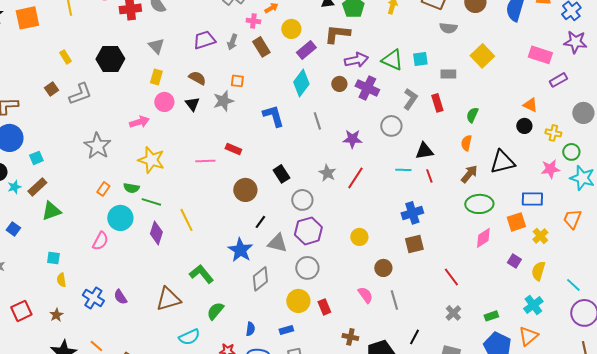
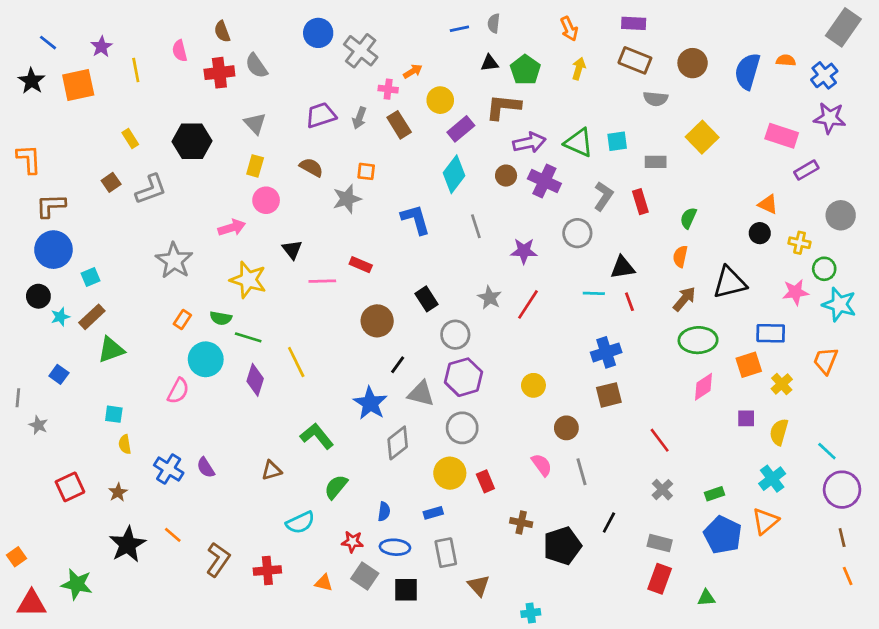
black triangle: (192, 104) -> (292, 250), moved
purple square: (514, 261) -> (746, 418), turned -32
brown triangle: (168, 299) -> (272, 470), size x0.6

